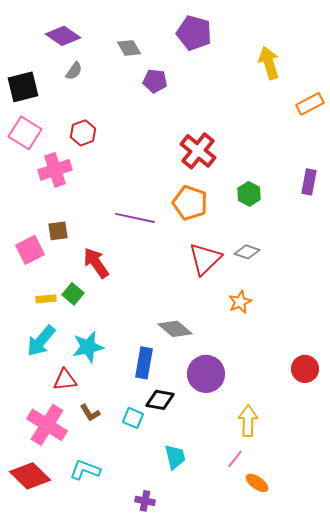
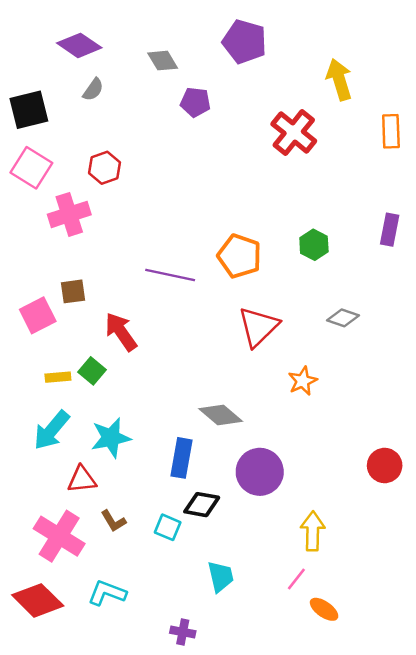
orange rectangle: (310, 104) -> (391, 131), turned -64
red cross: (198, 151) -> (294, 132), moved
gray diamond: (247, 252) -> (343, 318), moved

